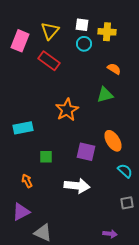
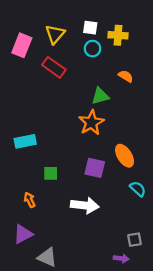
green triangle: (105, 95) -> (100, 96), moved
orange star: (67, 110) -> (91, 123), moved
gray square: (127, 203) -> (134, 240), moved

